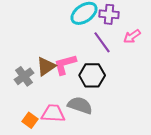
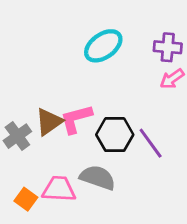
purple cross: (109, 14) -> (168, 47), moved
purple line: (102, 42) -> (151, 143), moved

